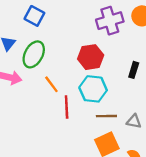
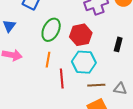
green ellipse: (34, 54) -> (51, 30), moved
orange line: (51, 84) -> (48, 60), turned 49

